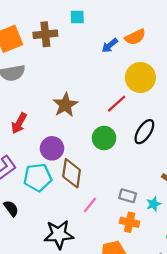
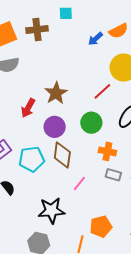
red arrow: (19, 123) -> (28, 108), moved
purple circle: (52, 148) -> (55, 127), moved
orange cross: (130, 222) -> (107, 151), moved

